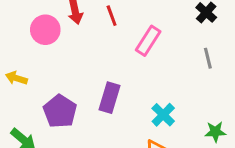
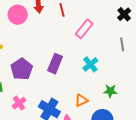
cyan cross: (163, 115) -> (90, 64), moved
green star: (215, 132) -> (110, 91), moved

